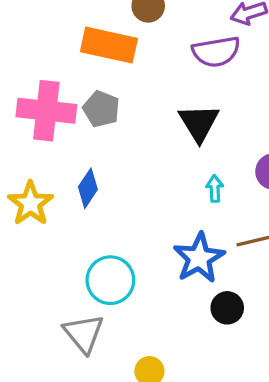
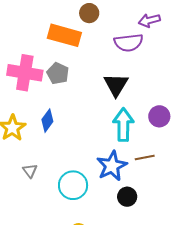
cyan arrow: (215, 189) -> (123, 125), size x2.0
cyan circle: (110, 280) -> (73, 185), moved
gray triangle: (84, 334) -> (30, 171), moved, size x0.6

